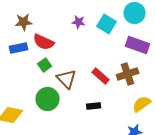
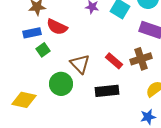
green square: (45, 65) -> (43, 50), moved
black rectangle: (94, 106) -> (107, 91), size x1.6

